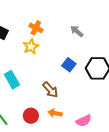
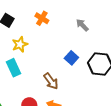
yellow star: (31, 47) -> (20, 44), moved

